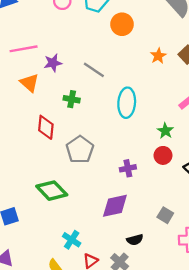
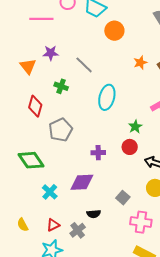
pink line: (24, 49) -> (41, 19), moved
cyan cross: (72, 240) -> (50, 192), moved

